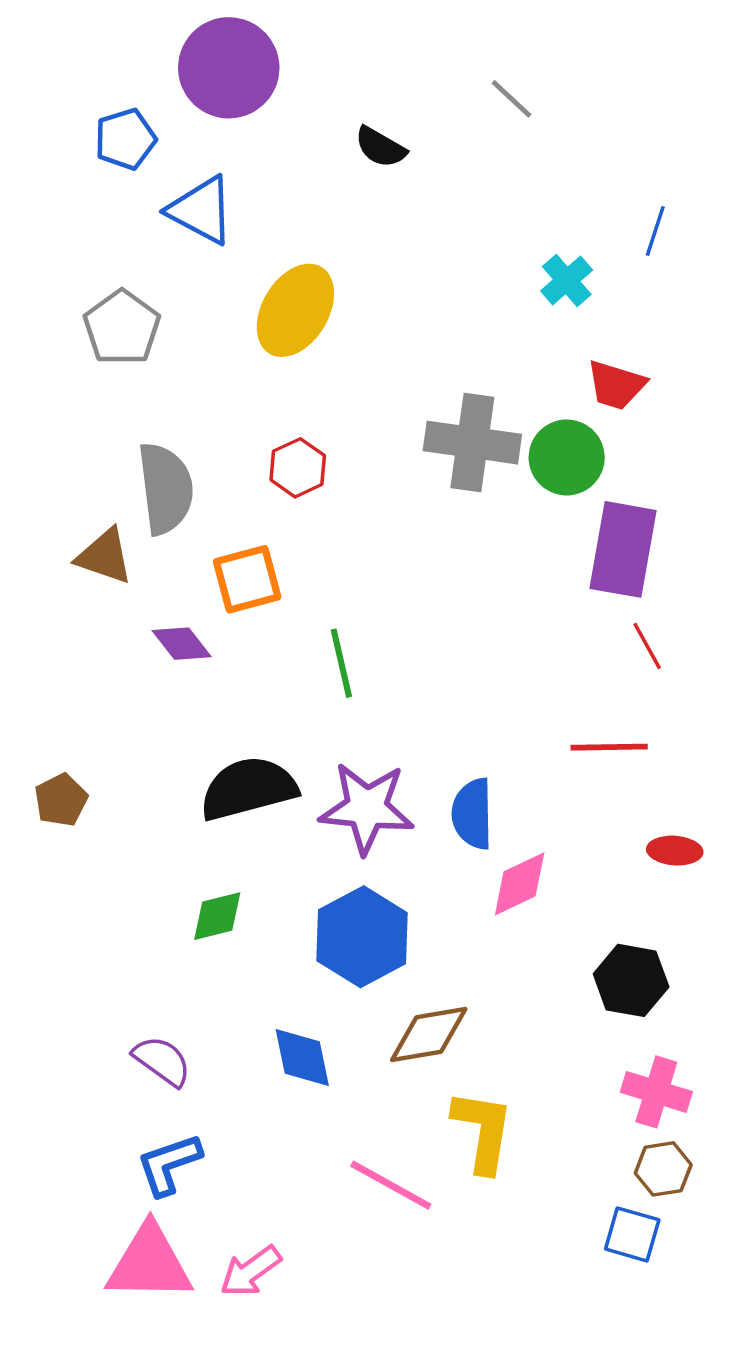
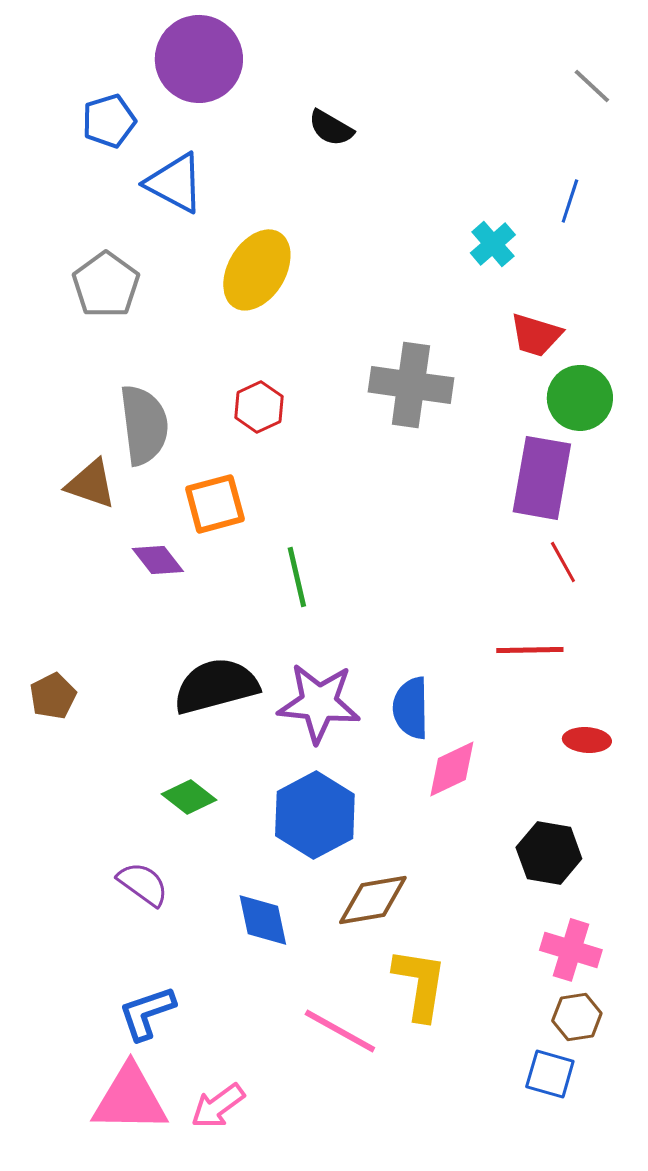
gray line: (511, 99) -> (592, 86), moved
green circle: (567, 457) -> (580, 398), moved
green diamond: (217, 916) -> (189, 797), turned 52
purple semicircle: (162, 1061) -> (143, 884), moved

